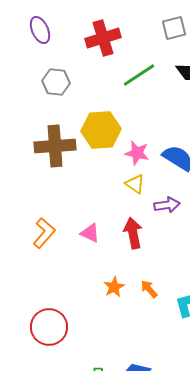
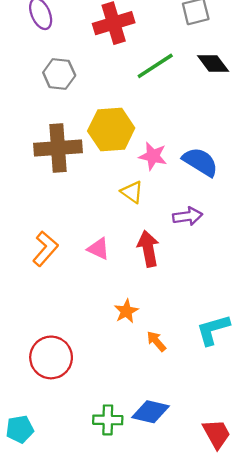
yellow triangle: (135, 184) -> (132, 192), moved
orange arrow: (149, 289) -> (156, 341), moved

